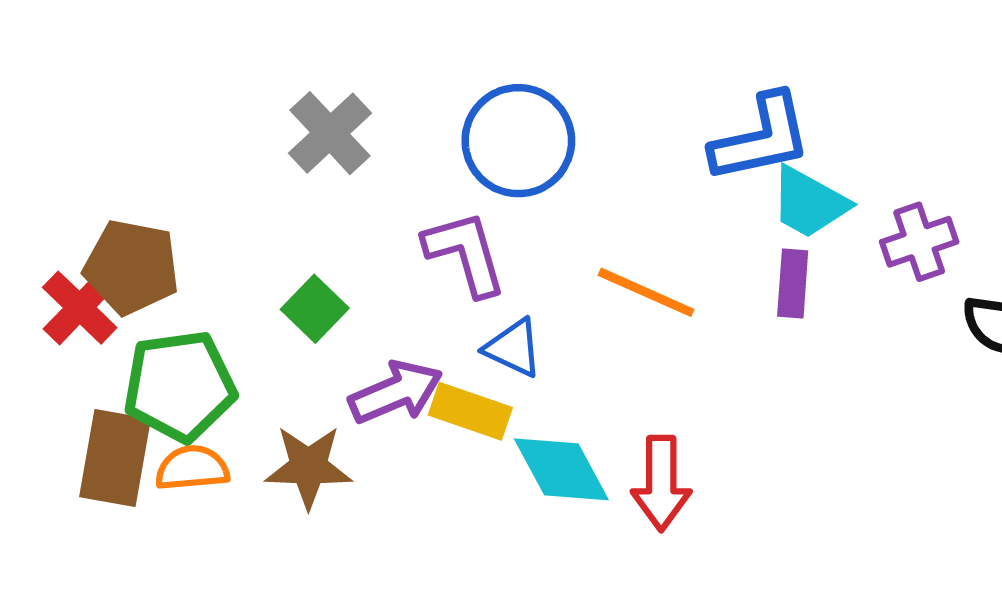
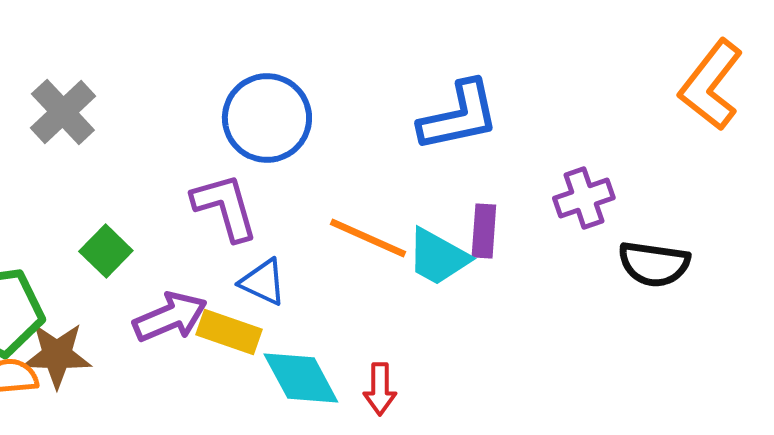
gray cross: (330, 133) -> (63, 112), moved
cyan trapezoid: (809, 203) -> (438, 257), moved
brown star: (308, 467) -> (57, 355), moved
red arrow: (661, 483) -> (380, 389), size x0.7

